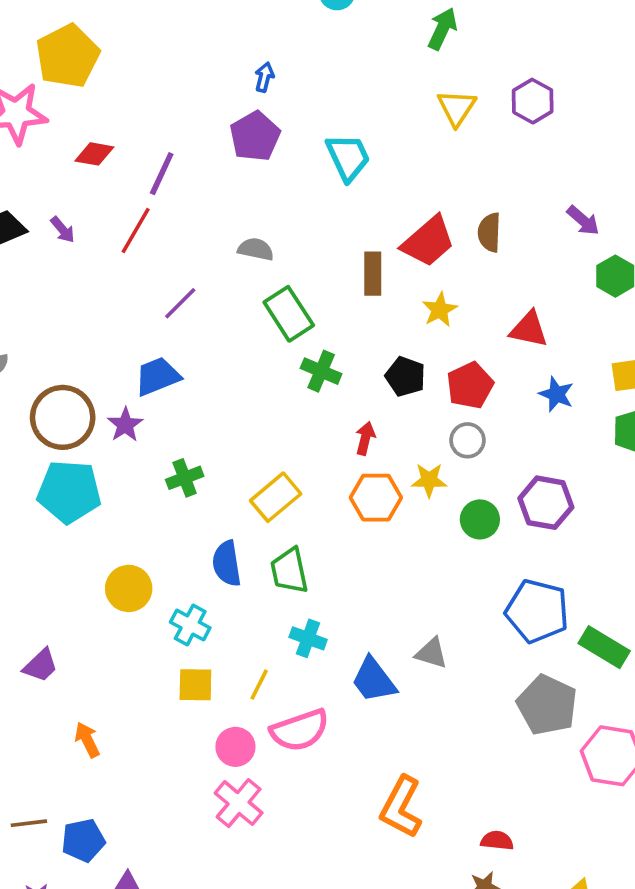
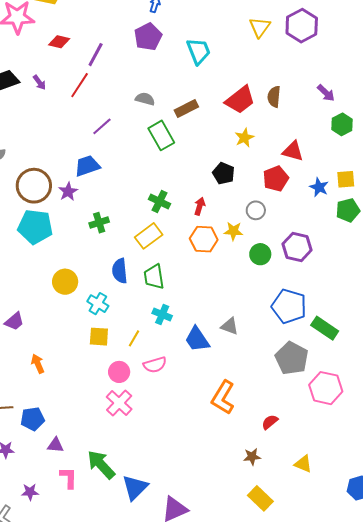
purple hexagon: (533, 101) -> (302, 26), size x1.4
brown rectangle: (373, 274) -> (186, 109), moved, turned 60
green cross: (321, 371) -> (159, 202), moved
red pentagon: (470, 385) -> (276, 179), moved
blue star: (556, 394) -> (319, 187), moved
pink semicircle: (300, 730) -> (155, 365), size x0.7
orange L-shape: (401, 807) -> (223, 398), moved
red semicircle: (497, 841) -> (270, 422), moved, turned -48

